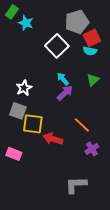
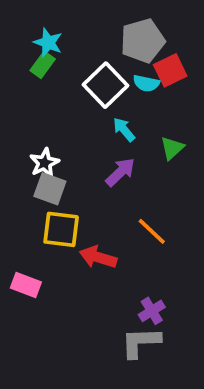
green rectangle: (12, 12) -> (43, 65), moved
cyan semicircle: (90, 51) -> (146, 83), moved
cyan arrow: (63, 79) -> (124, 130), moved
gray square: (18, 111) -> (50, 189), moved
purple cross: (92, 149) -> (152, 311), moved

